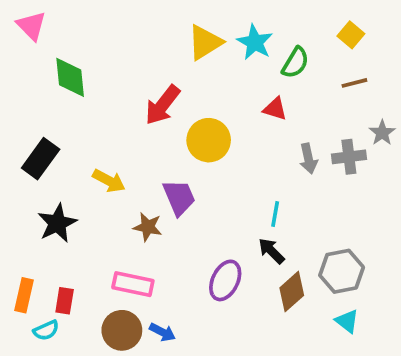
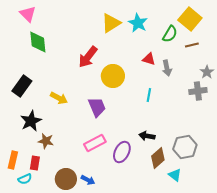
pink triangle: (31, 26) -> (28, 14), moved
yellow square: (351, 35) -> (190, 19), size x1.6
green semicircle: (295, 63) -> (170, 34), moved
gray cross: (349, 157) -> (198, 91), moved
gray arrow: (308, 159) -> (167, 68), moved
cyan line: (275, 214) -> (149, 95), moved
brown star: (148, 227) -> (46, 141), moved
black arrow: (271, 251) -> (147, 136), turned -35
pink rectangle: (133, 284) -> (95, 143), moved, turned -40
cyan triangle: (347, 321) -> (175, 175), moved

